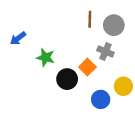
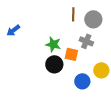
green star: (46, 57) -> (53, 44), moved
orange square: (87, 67) -> (71, 54), turned -32

